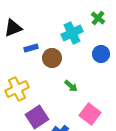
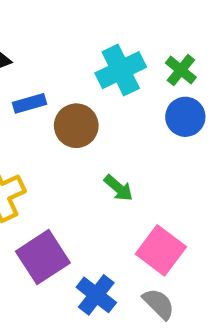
green cross: (98, 18) -> (181, 70), moved

